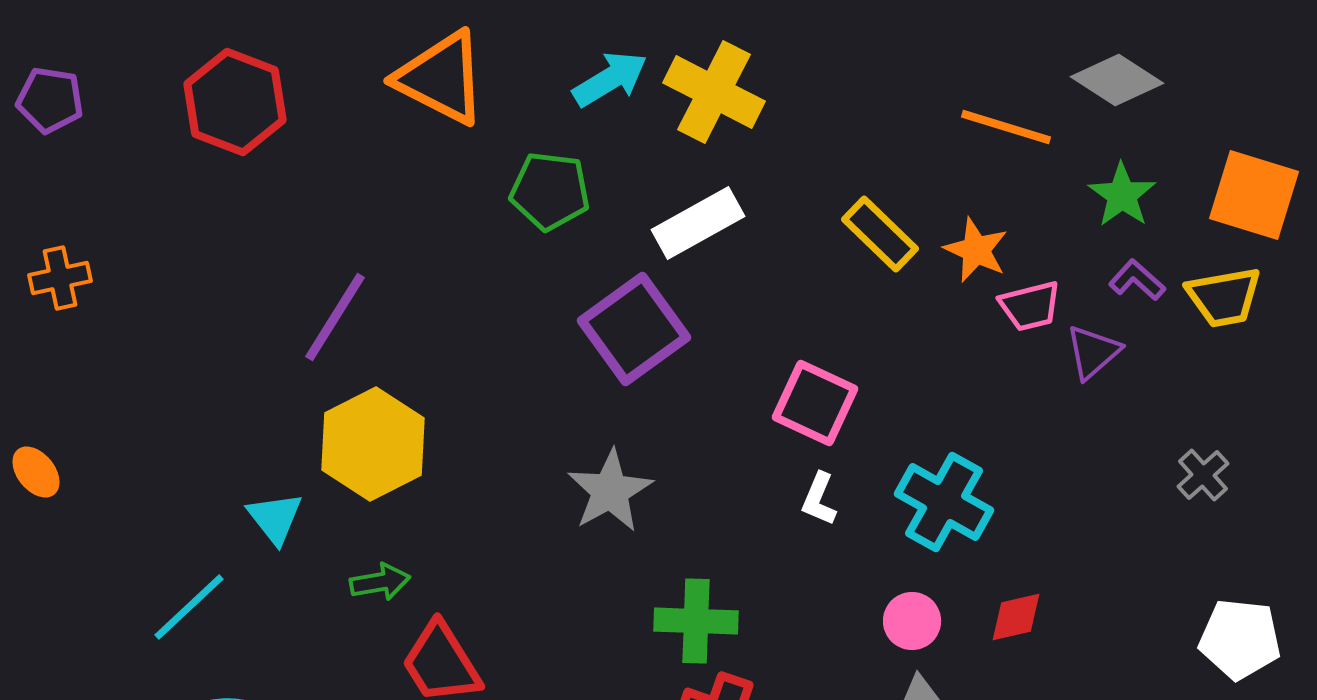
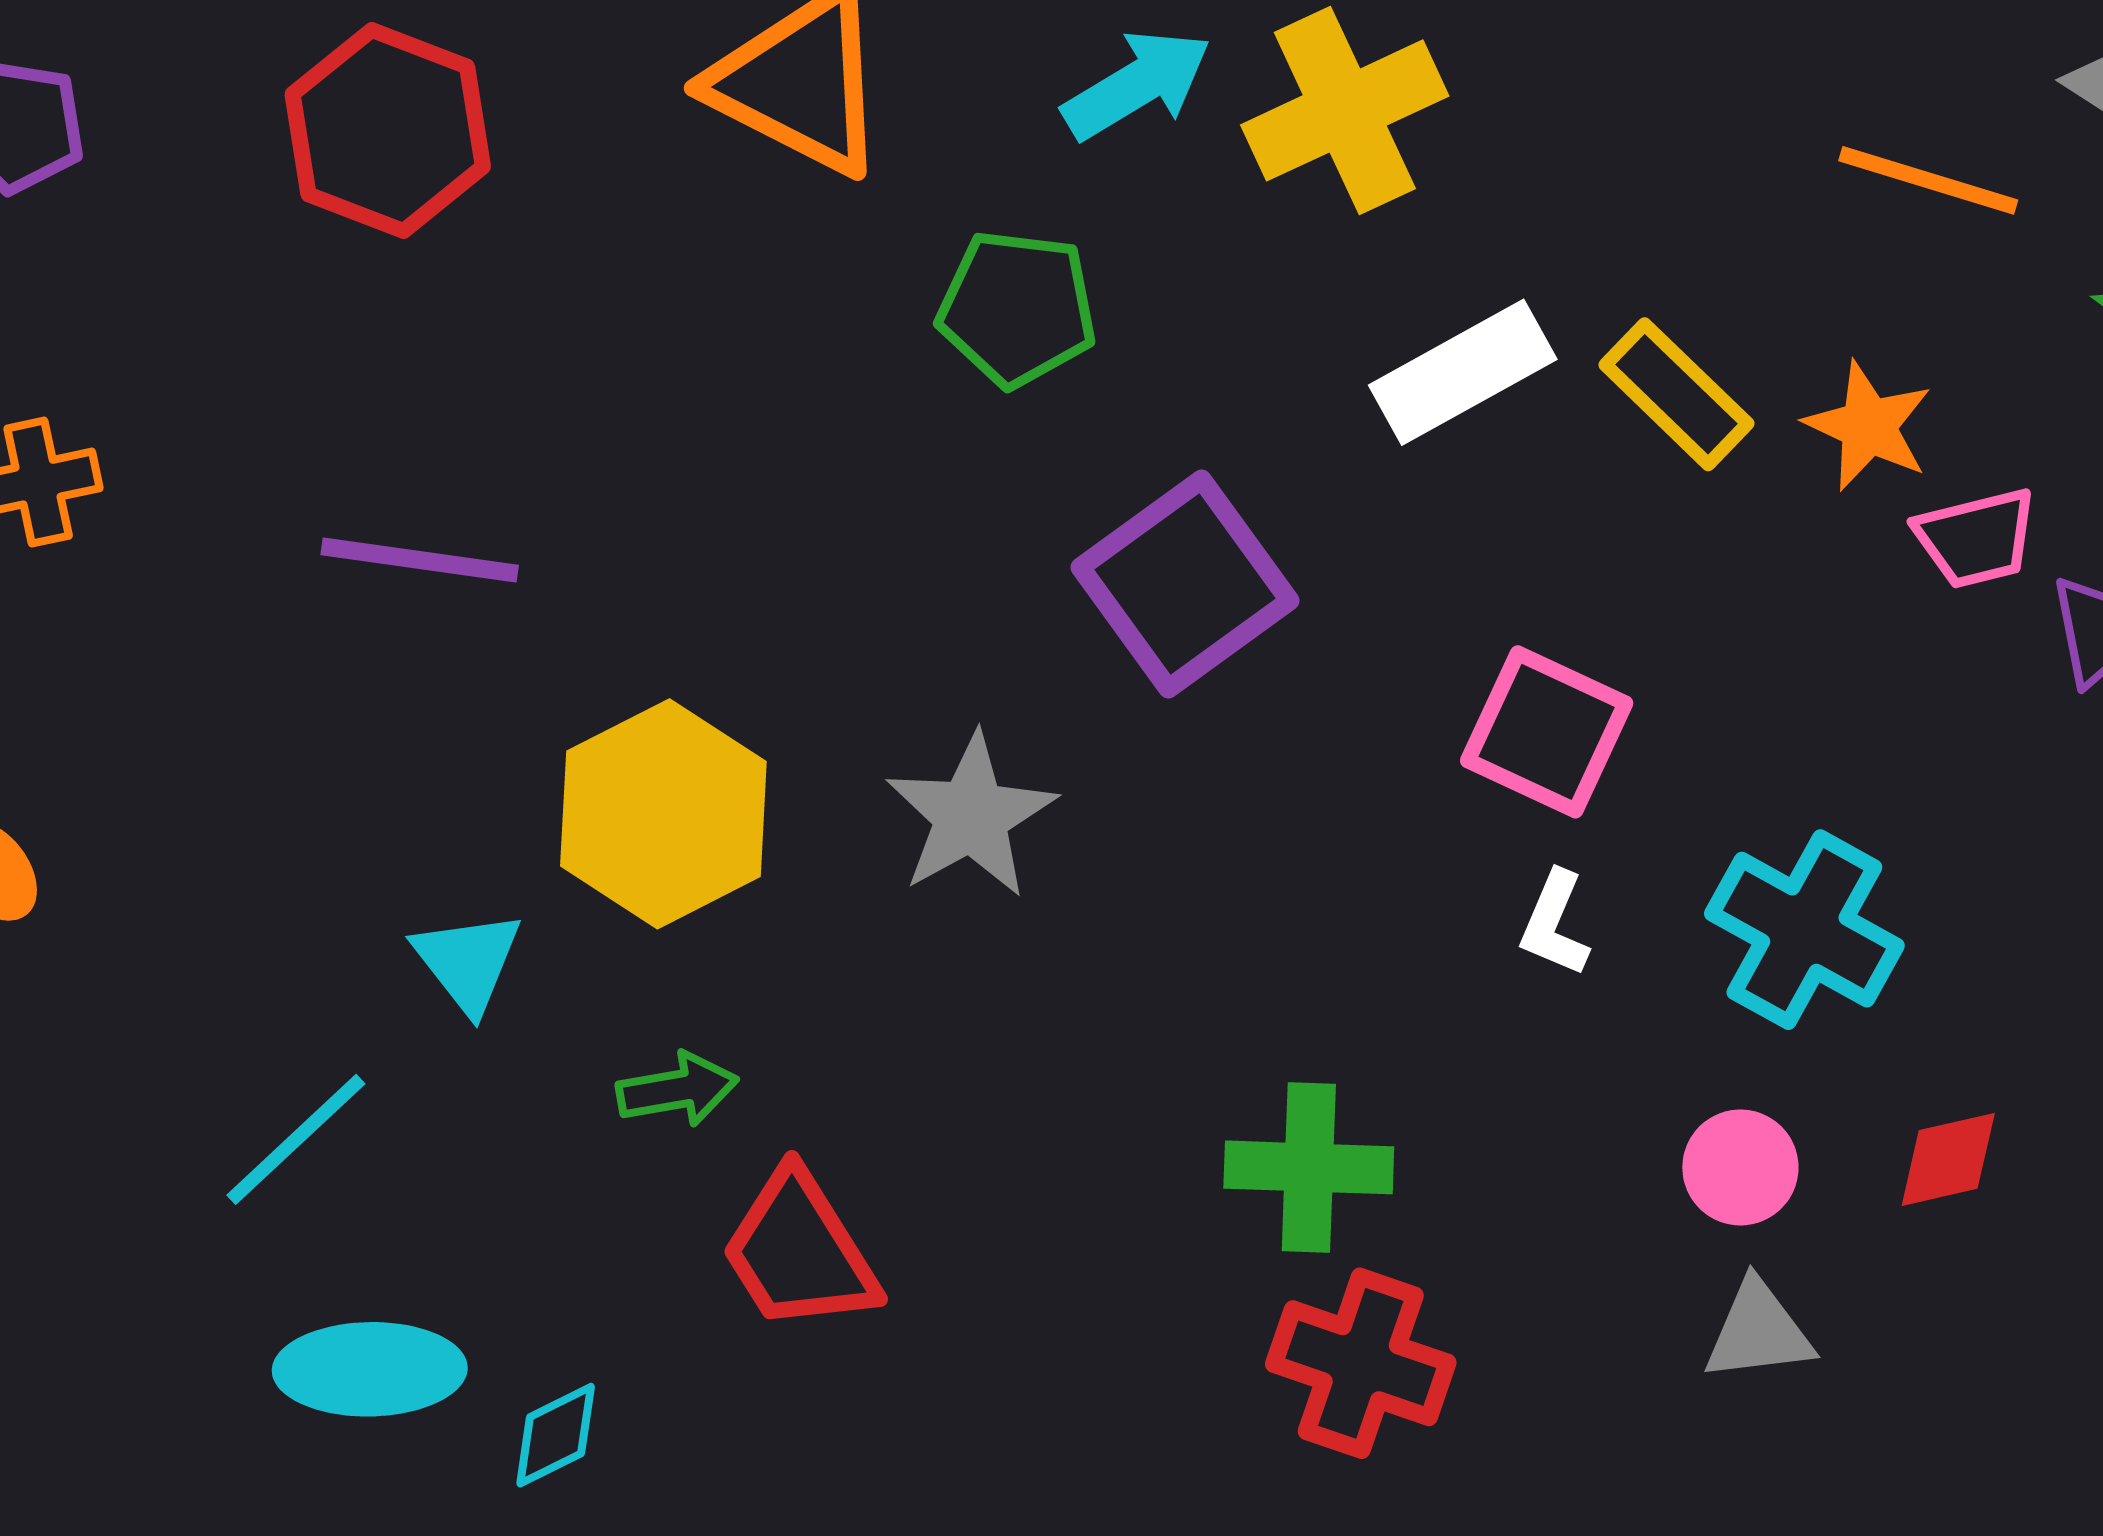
yellow cross: (714, 92) -> (1345, 110), turned 38
white rectangle: (698, 223) -> (1463, 372), moved
purple line: (335, 317) -> (420, 560), moved, turned 66
gray star: (610, 491) -> (971, 816), moved

